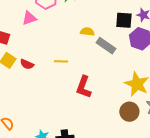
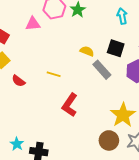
black square: (124, 20) -> (116, 48), moved
red semicircle: (27, 64) -> (18, 81), moved

